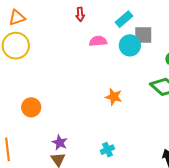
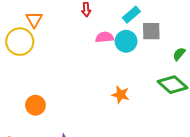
orange triangle: (17, 18) -> (34, 20), moved, turned -42
cyan circle: (130, 45) -> (126, 41), moved

